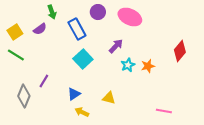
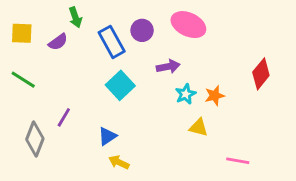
purple circle: (98, 12) -> (142, 30), moved
yellow square: (15, 32) -> (22, 33), moved, turned 35
purple arrow: (116, 46) -> (168, 67), turned 35
yellow triangle: (109, 98) -> (199, 127), moved

